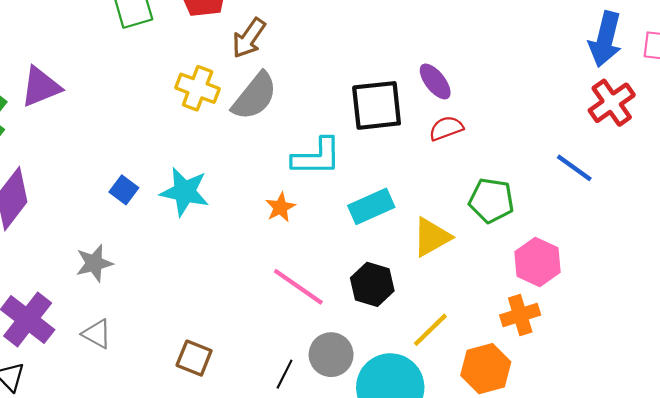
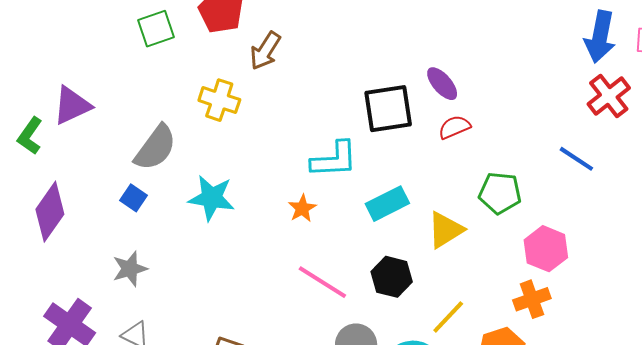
gray semicircle: (255, 96) -> (155, 148), moved
blue square: (124, 190) -> (133, 198), moved

